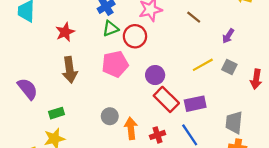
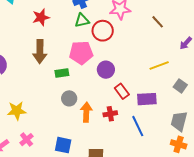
gray square: (229, 67) -> (180, 86), moved
purple circle: (155, 75) -> (106, 70), moved
red rectangle: (166, 99) -> (122, 91), size x0.7
green rectangle: (56, 113) -> (62, 73), moved
red cross: (158, 135) -> (110, 114), moved

